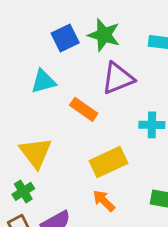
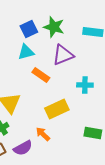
cyan triangle: (43, 81) -> (26, 52), moved
orange arrow: (104, 201) -> (43, 134), moved

